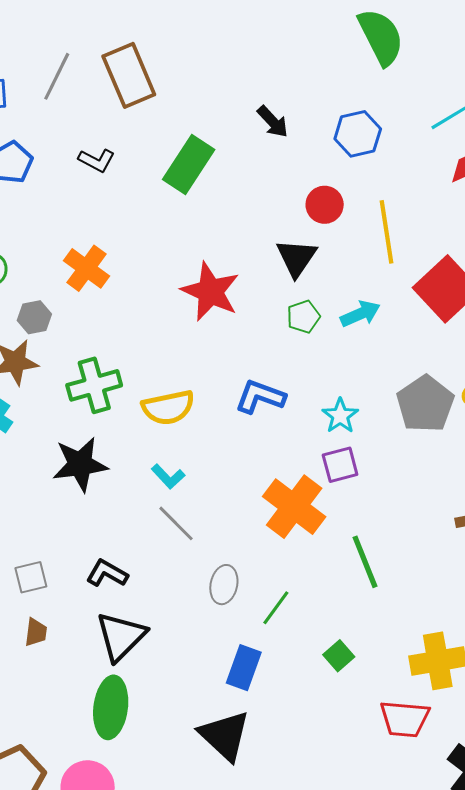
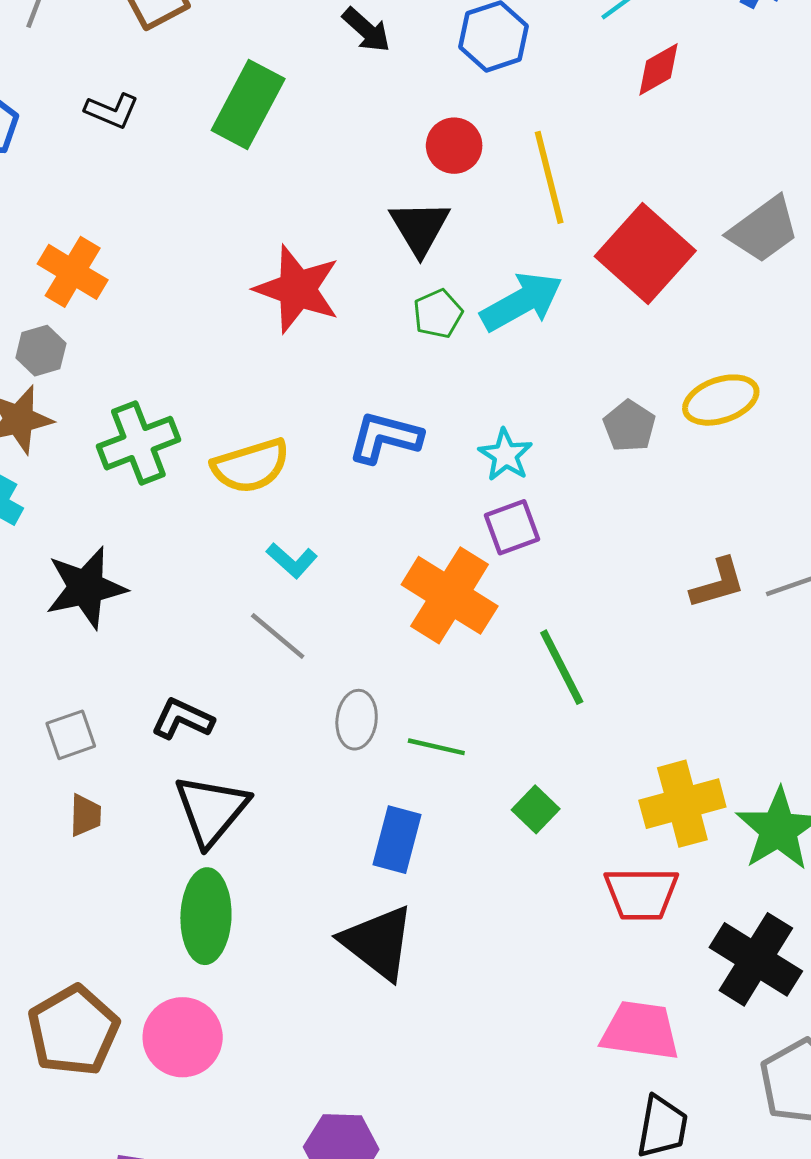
orange cross: (86, 268) -> (73, 272), moved
cyan arrow: (360, 314) -> (522, 302), size x1.4
gray pentagon: (425, 404) -> (629, 426), size x0.6
black star: (80, 464) -> (86, 588), moved
cyan L-shape: (168, 476) -> (292, 560), moved
green line: (276, 608) -> (436, 747), turned 72

